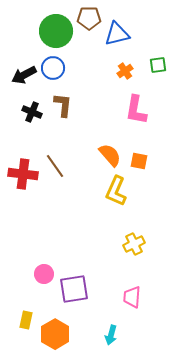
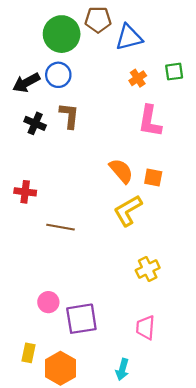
brown line: (55, 166) -> (60, 227), moved, turned -45
red cross: (23, 174) -> (25, 192), size x0.7
yellow L-shape: (116, 191) -> (128, 211), turned 36

